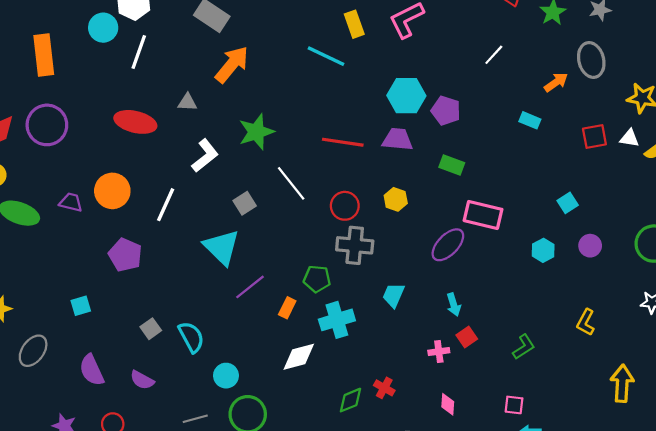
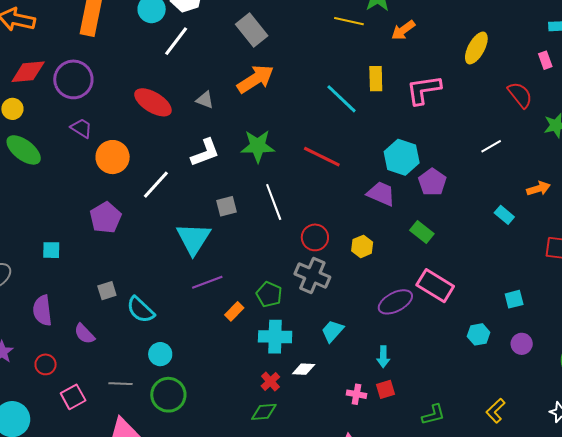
red line: (343, 142) -> (322, 157), moved
purple trapezoid: (71, 202) -> (81, 128), moved
cyan semicircle: (191, 337) -> (141, 310), turned 144
white diamond: (299, 357) -> (304, 369), moved, size x0.7
red cross: (384, 388) -> (270, 381), moved

